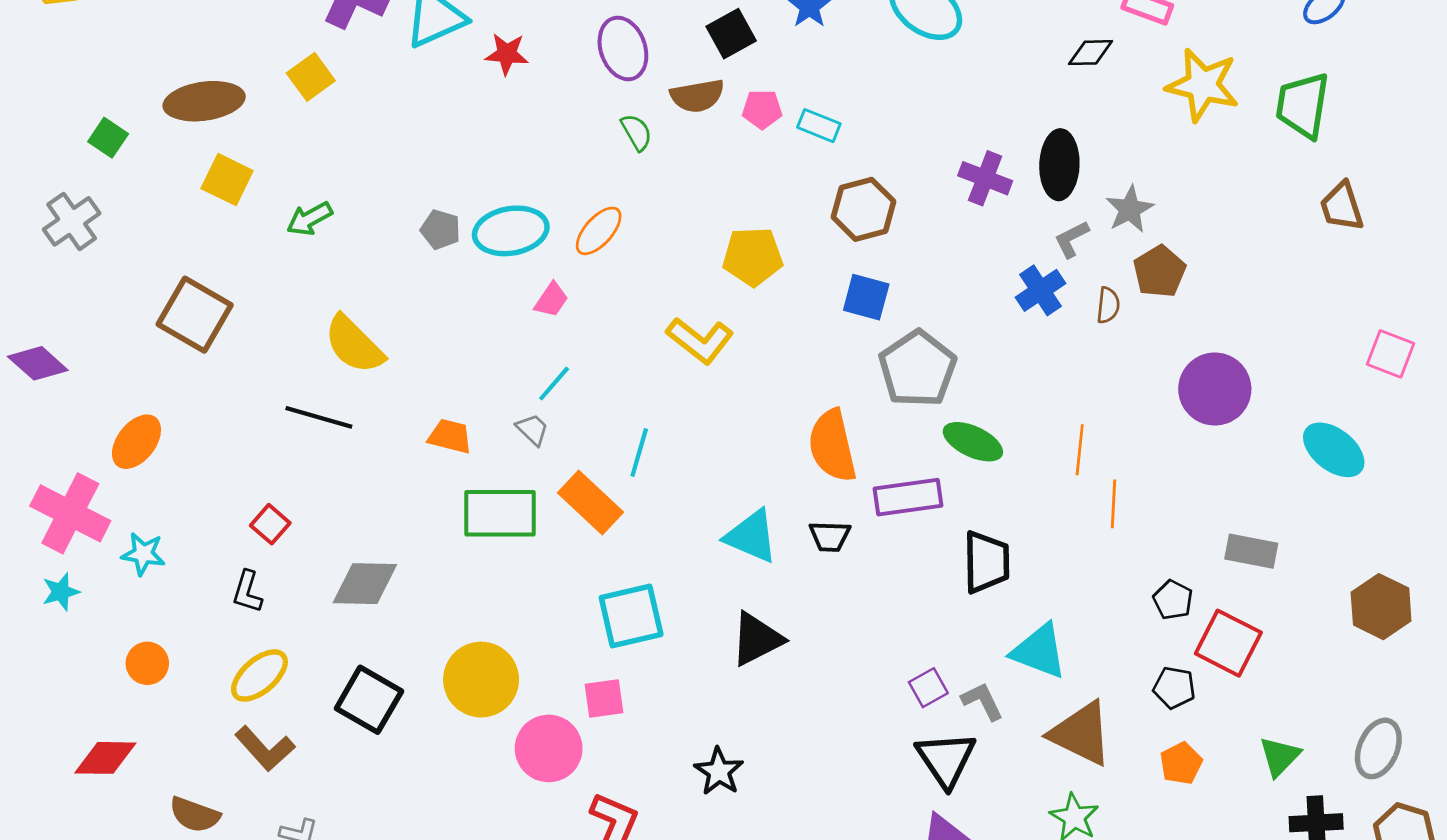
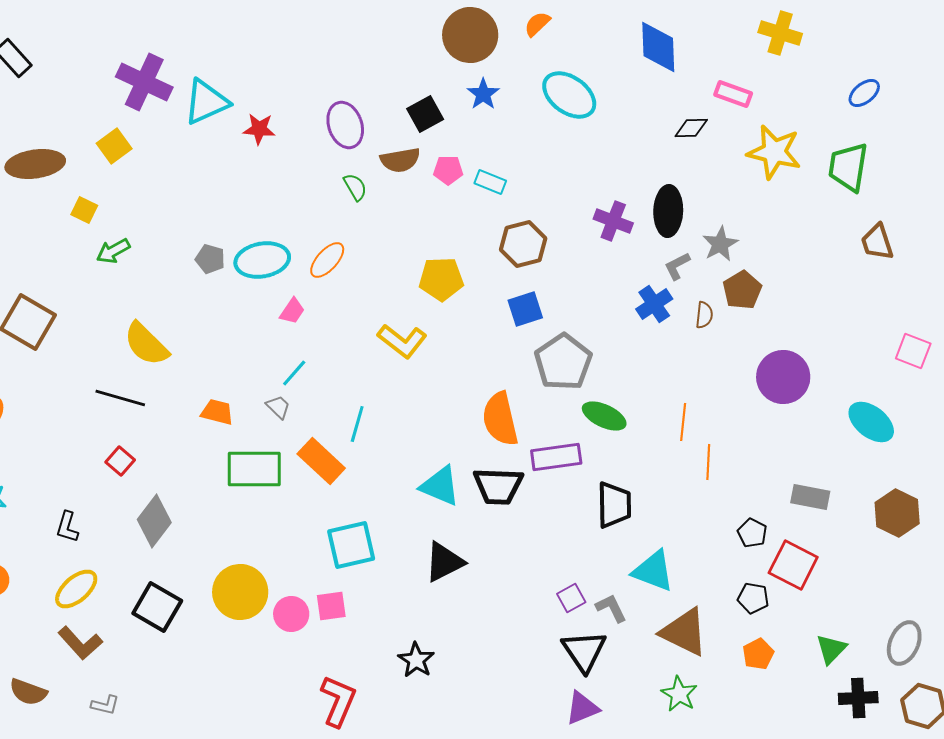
yellow square: (227, 180) -> (84, 210), moved, size x0.7
blue square: (866, 297) -> (525, 309), turned -33
red square: (270, 524) -> (120, 461), moved
black trapezoid: (830, 536) -> (498, 486), size x1.6
gray diamond: (365, 584) -> (154, 521), turned -54
brown hexagon: (1381, 607) -> (897, 513), moved
pink circle: (549, 748) -> (291, 614), moved, size x0.7

